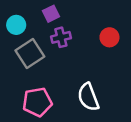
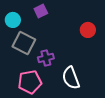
purple cross: (61, 37) -> (46, 58), moved
gray square: (30, 53) -> (24, 43), turned -30

